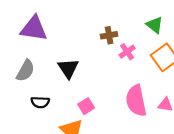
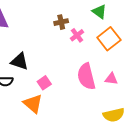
black triangle: (68, 68) -> (20, 61), moved, turned -36

